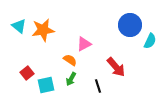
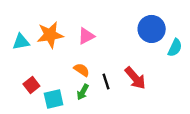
cyan triangle: (19, 26) -> (21, 42), moved, turned -49
pink triangle: (84, 44) -> (86, 36), moved
black line: (98, 86) -> (106, 82), moved

